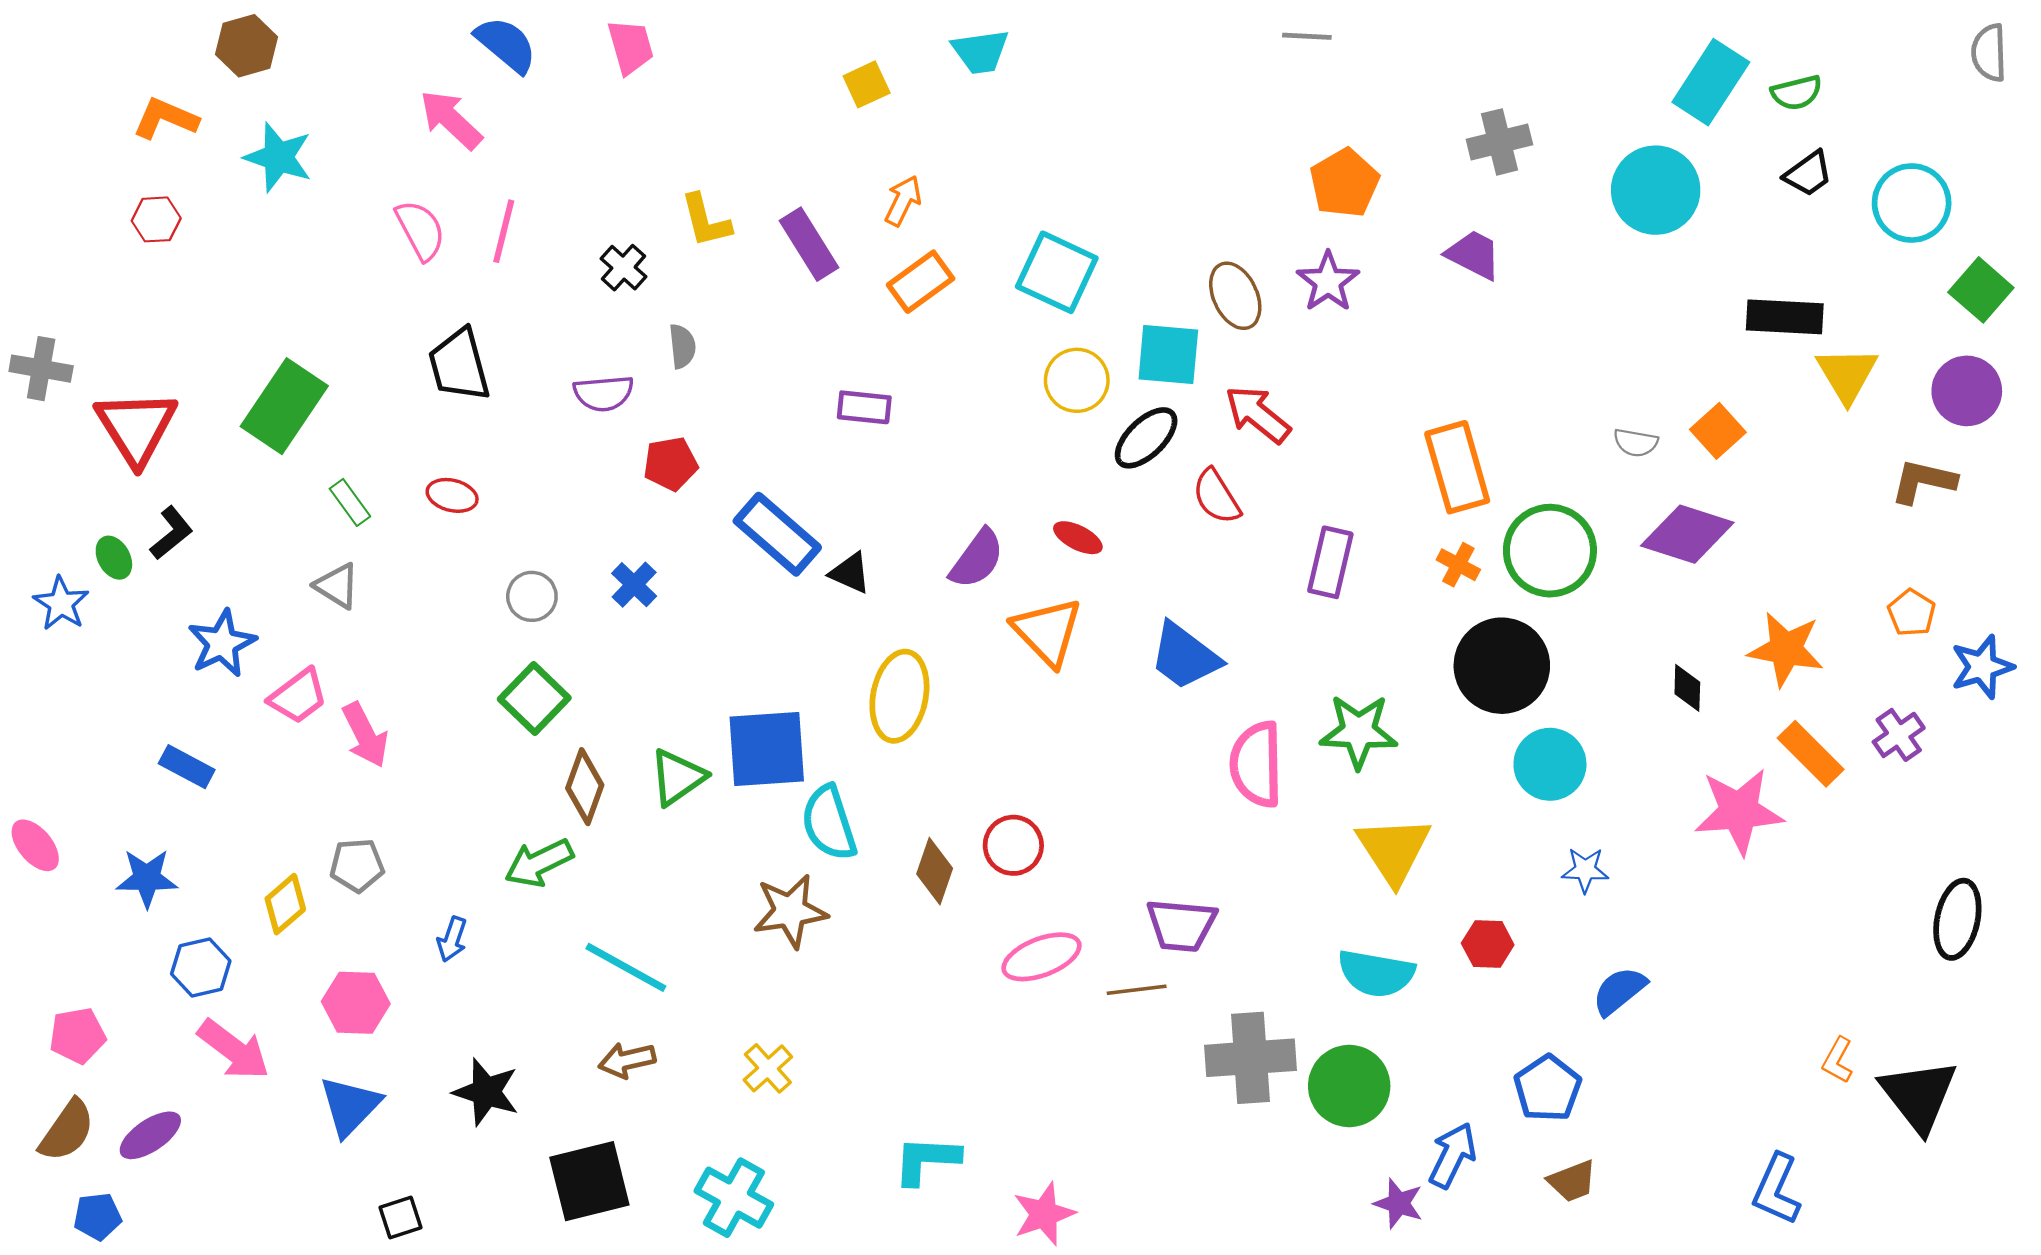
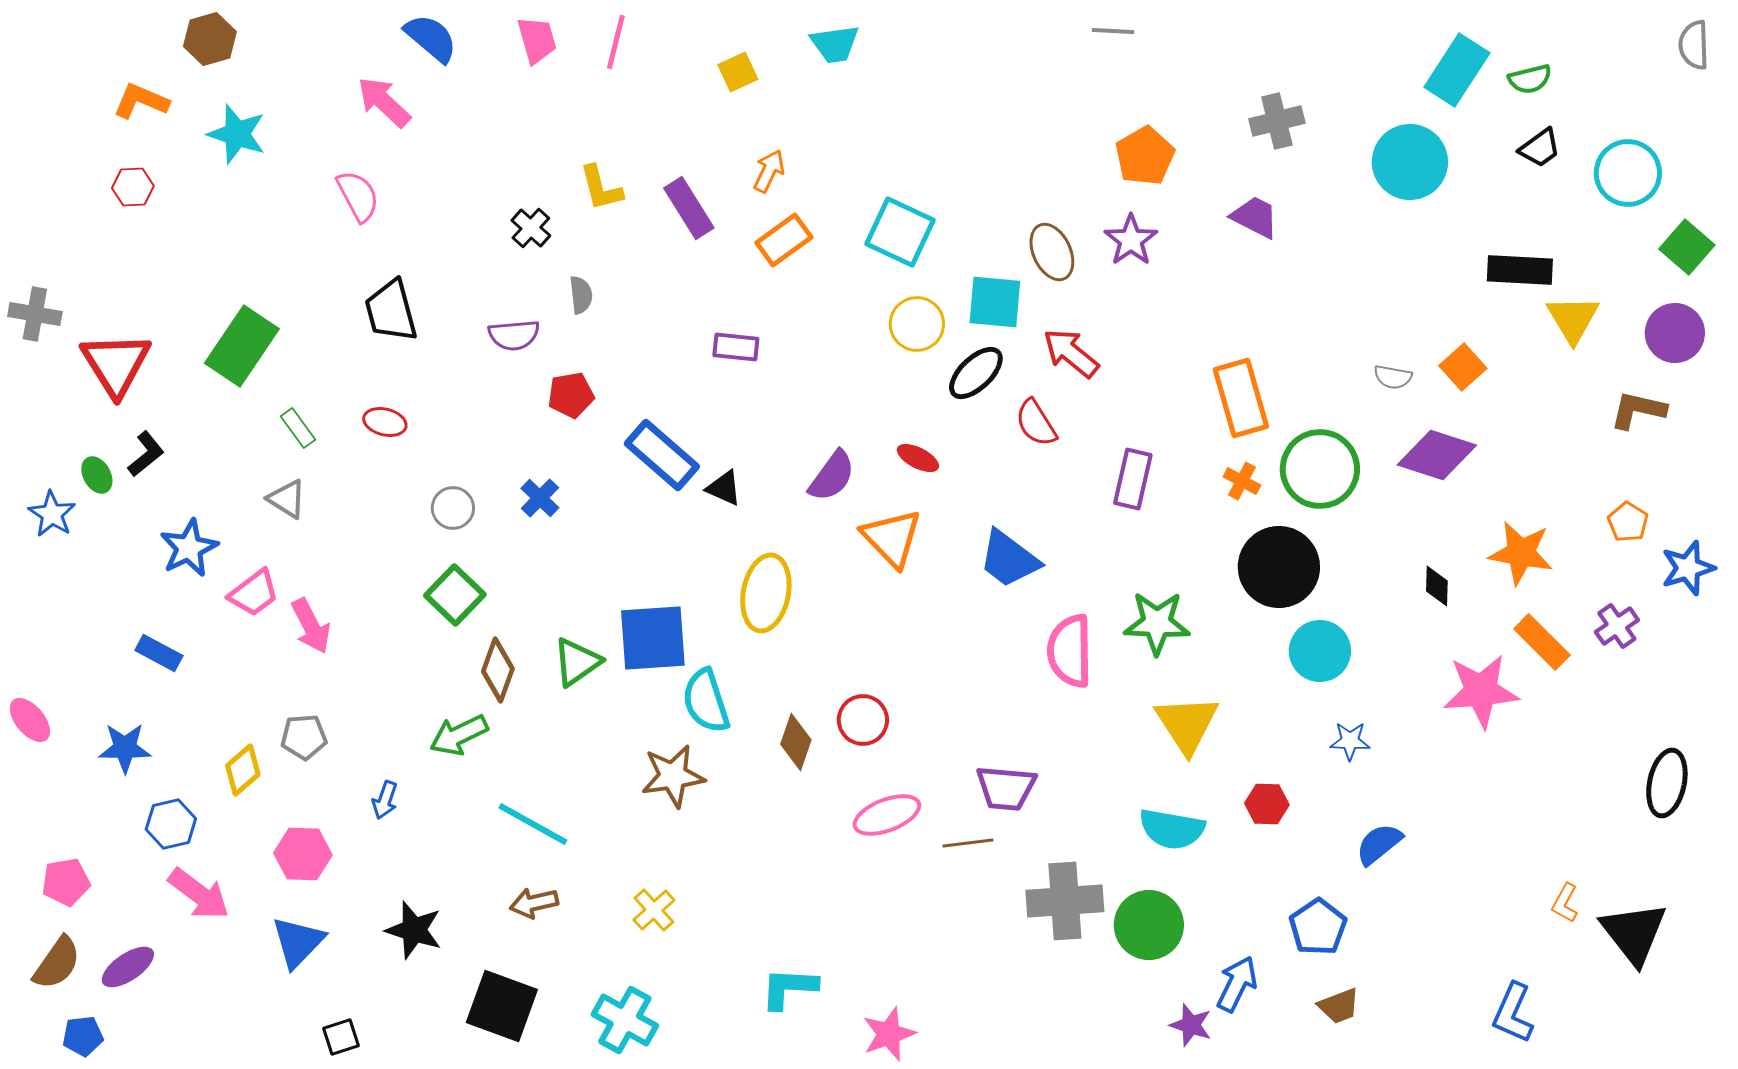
pink line: (504, 231) -> (616, 42), moved
black square: (589, 1181) -> (502, 1006), turned 34

